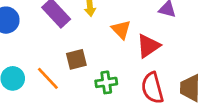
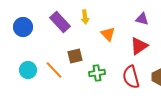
red triangle: (148, 46) -> (139, 46), moved

